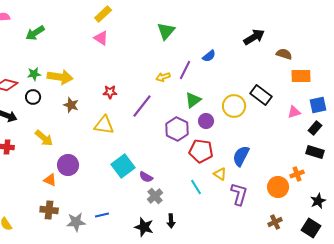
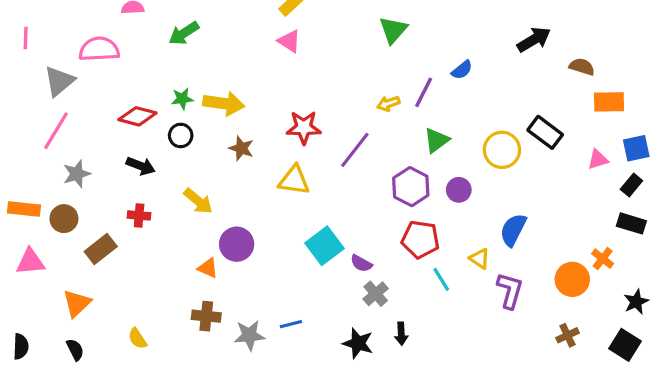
red star: (110, 92) -> (304, 127), size x1.5
purple circle: (206, 121) -> (459, 190), moved
red pentagon: (201, 151) -> (420, 239), moved
orange cross: (297, 174) -> (603, 259), turned -32

